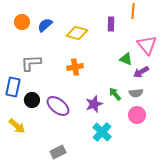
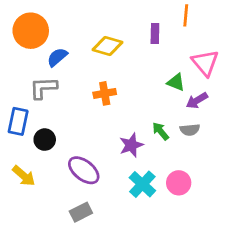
orange circle: (22, 22) -> (31, 31), size x1.6
blue semicircle: (45, 25) -> (57, 57), moved
purple ellipse: (58, 106) -> (84, 170), moved
pink circle: (137, 115) -> (179, 183), moved

